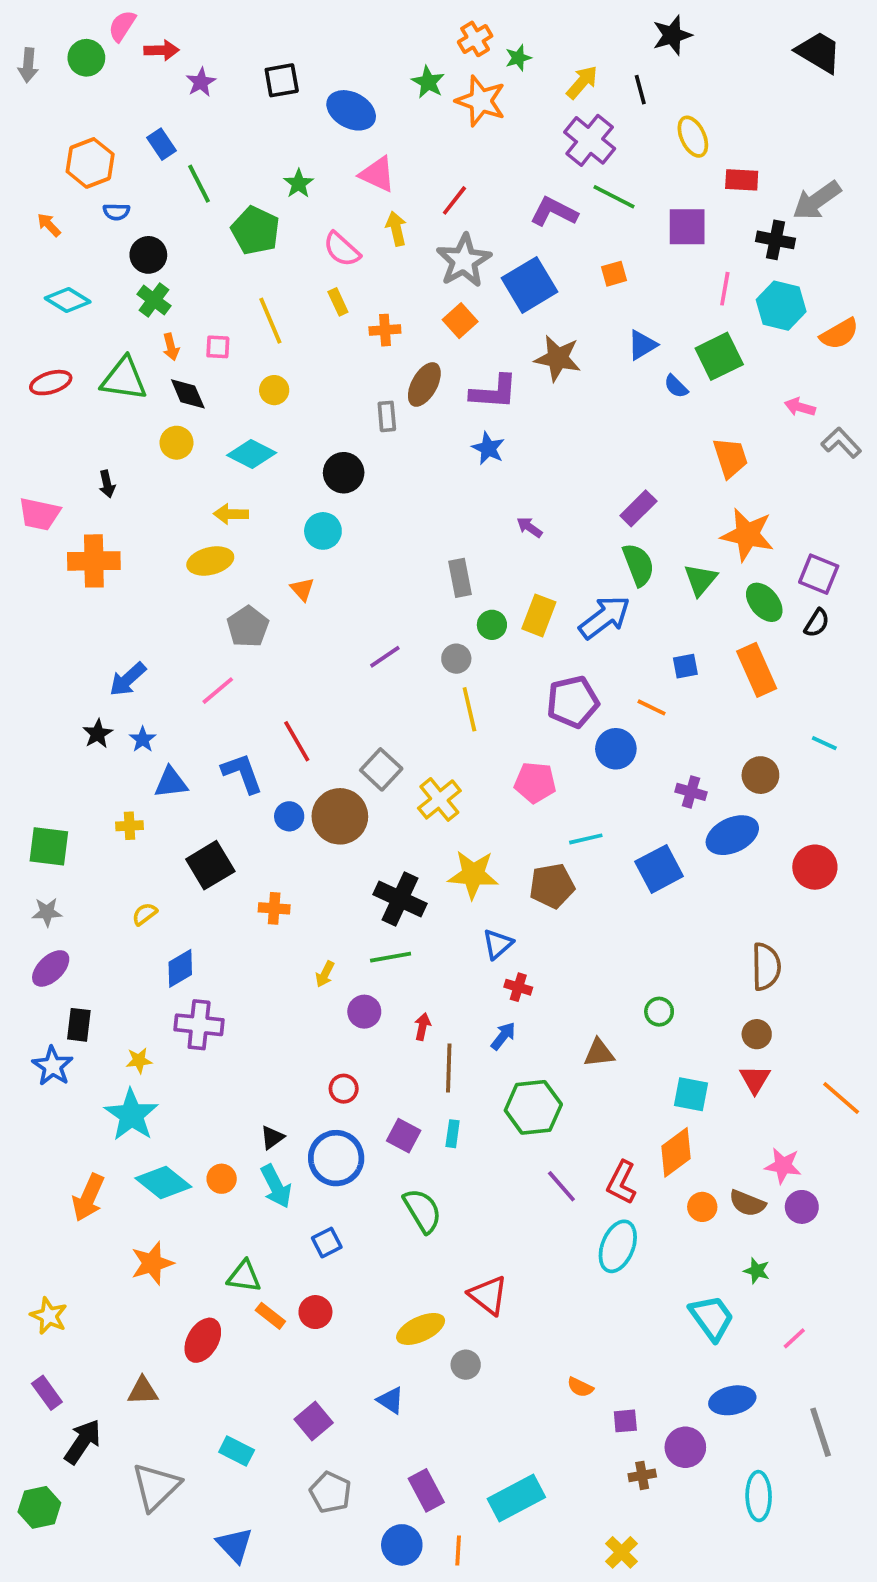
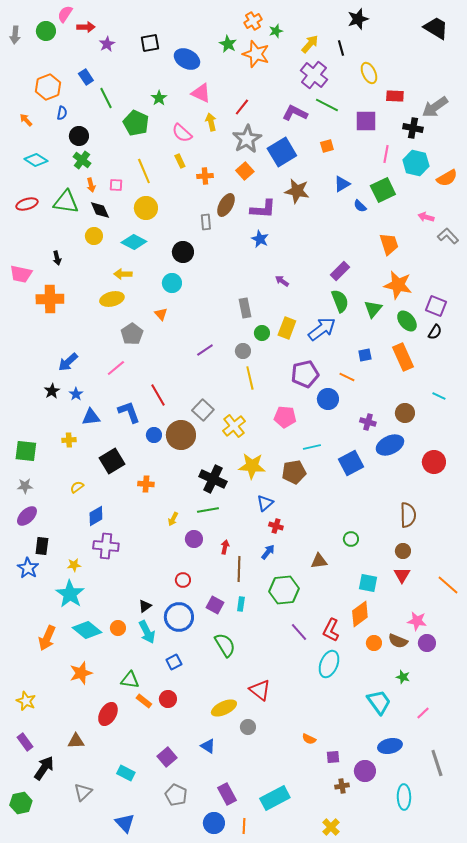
blue semicircle: (116, 212) -> (62, 113), turned -80
yellow circle: (274, 390) -> (146, 208), size x1.5
gray triangle: (156, 1487) -> (83, 792), size x0.7

